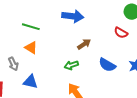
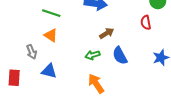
red semicircle: (121, 33) -> (146, 23), turned 48
blue semicircle: (107, 65) -> (120, 56), moved, turned 30

